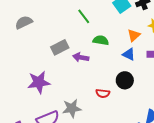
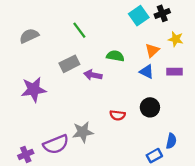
green line: (84, 16) -> (79, 30), moved
black circle: (125, 80) -> (150, 107), moved
purple star: (39, 82) -> (34, 90), moved

